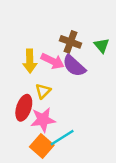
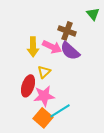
green triangle: (102, 45) -> (93, 14), moved

